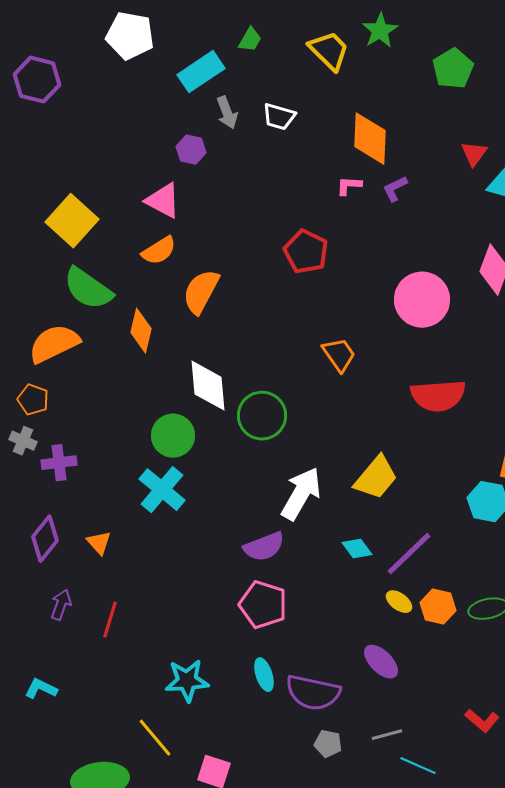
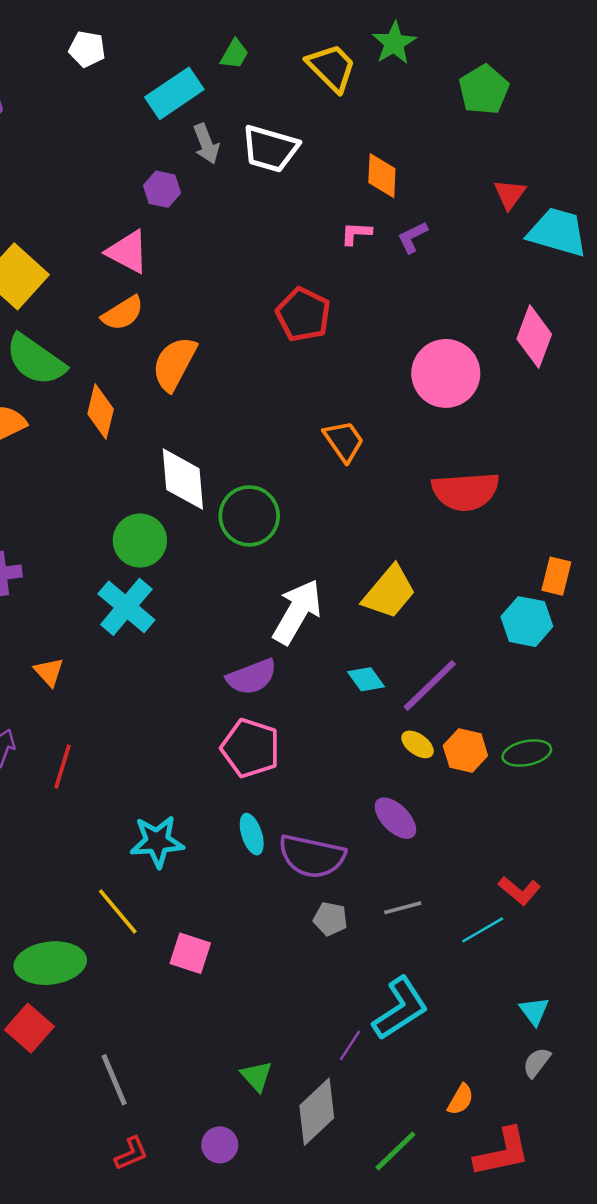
white pentagon: (130, 36) -> (87, 49), size x0.6
white trapezoid: (279, 117) -> (270, 149), size x1.4
orange diamond: (370, 139) -> (382, 176), size x0.7
cyan line: (418, 766) -> (483, 930), moved, turned -54

